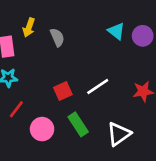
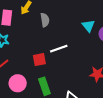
white line: (98, 86) -> (59, 49), moved

